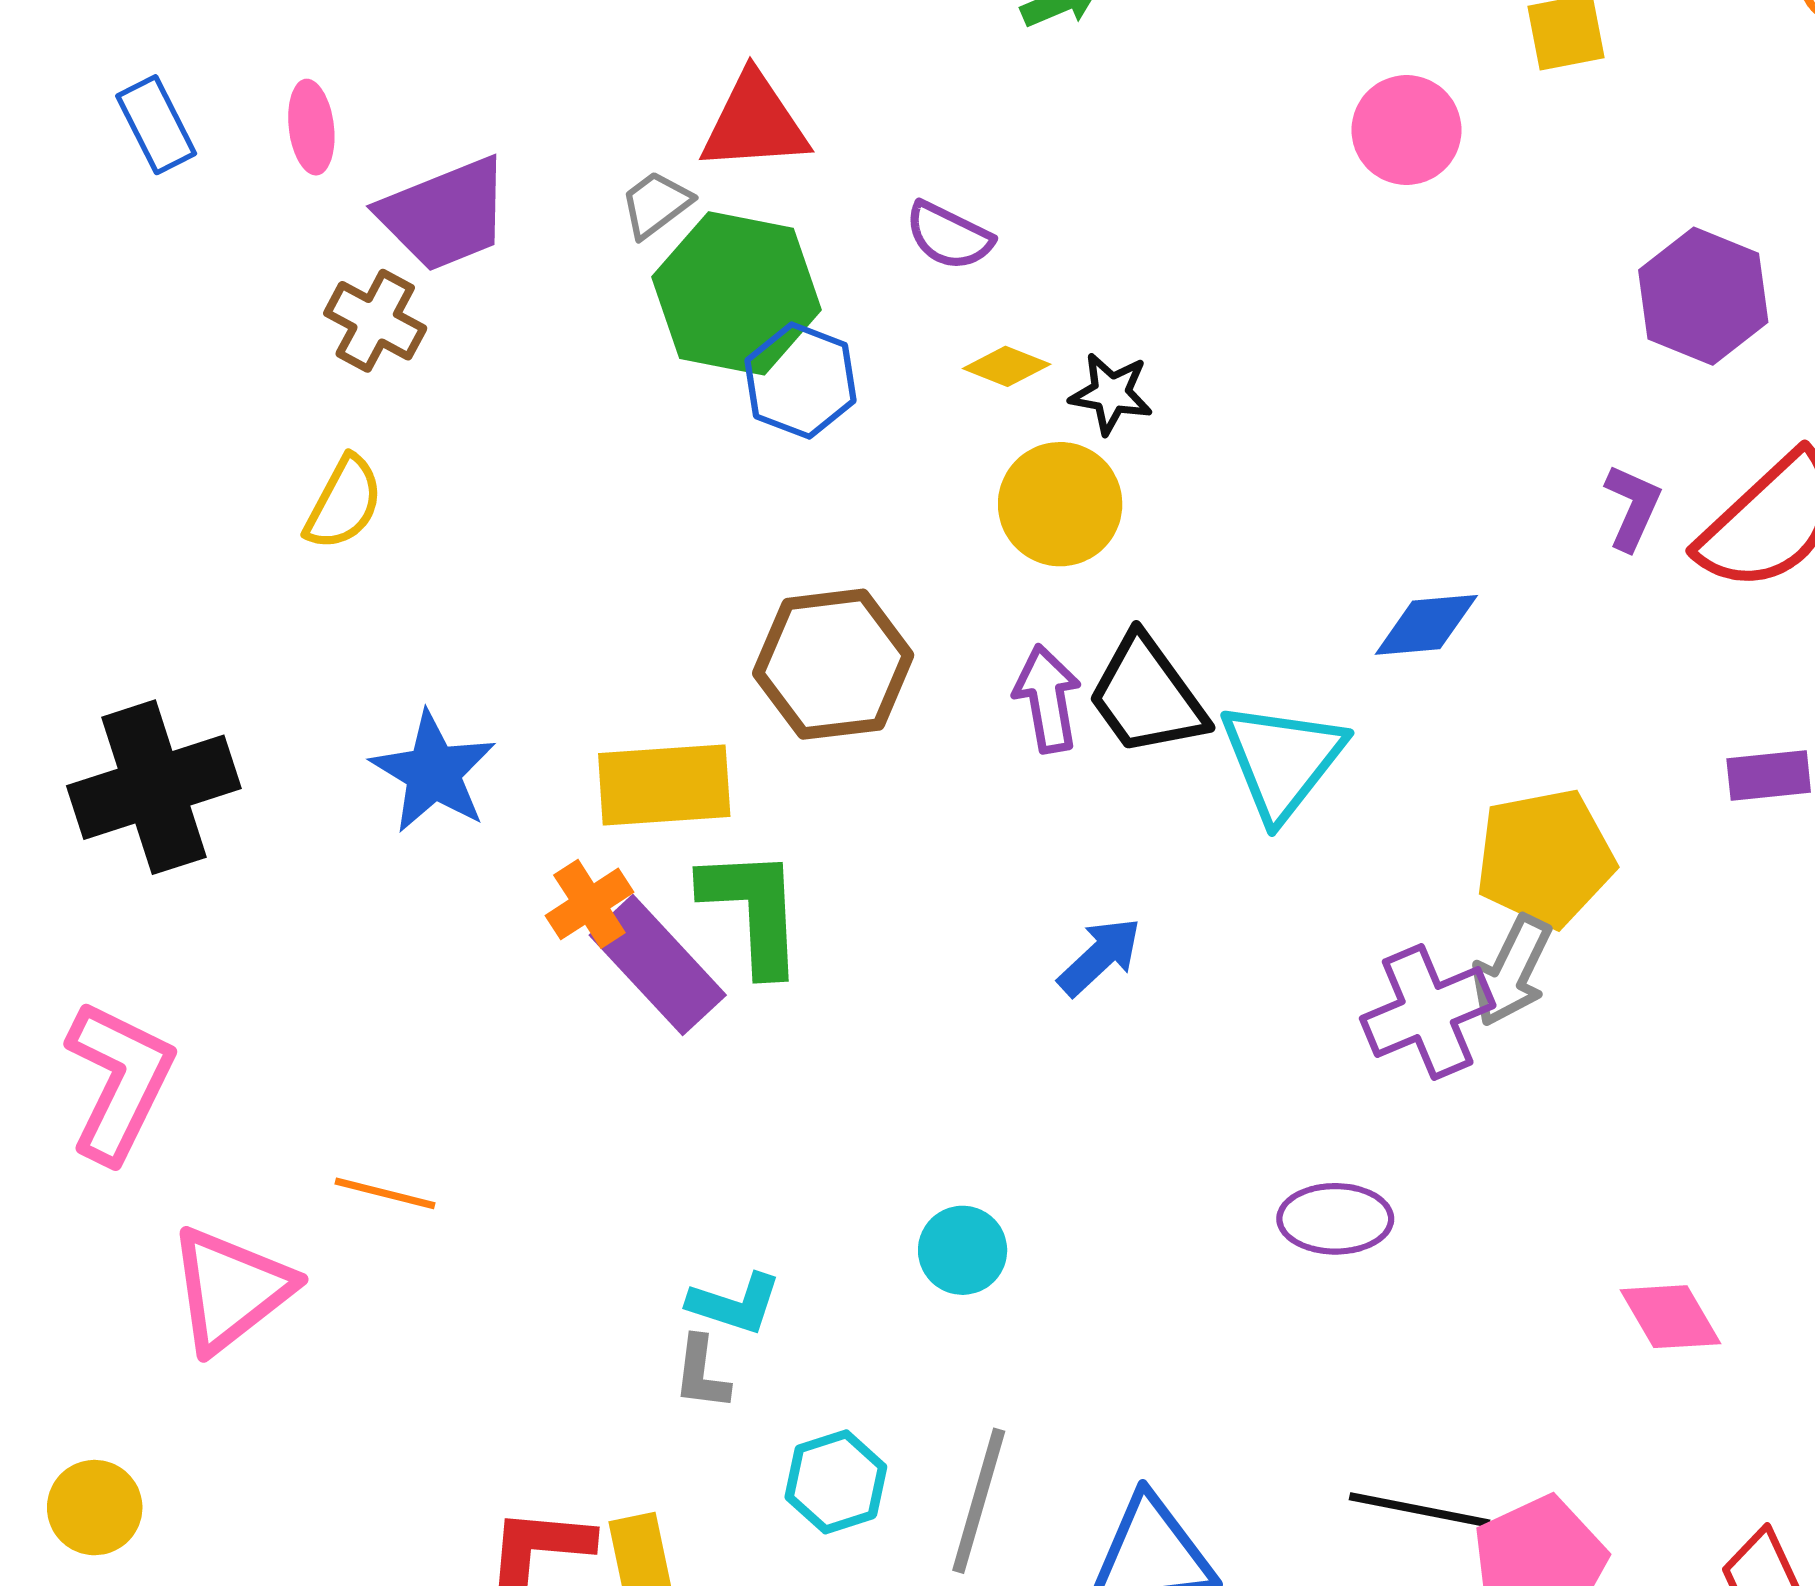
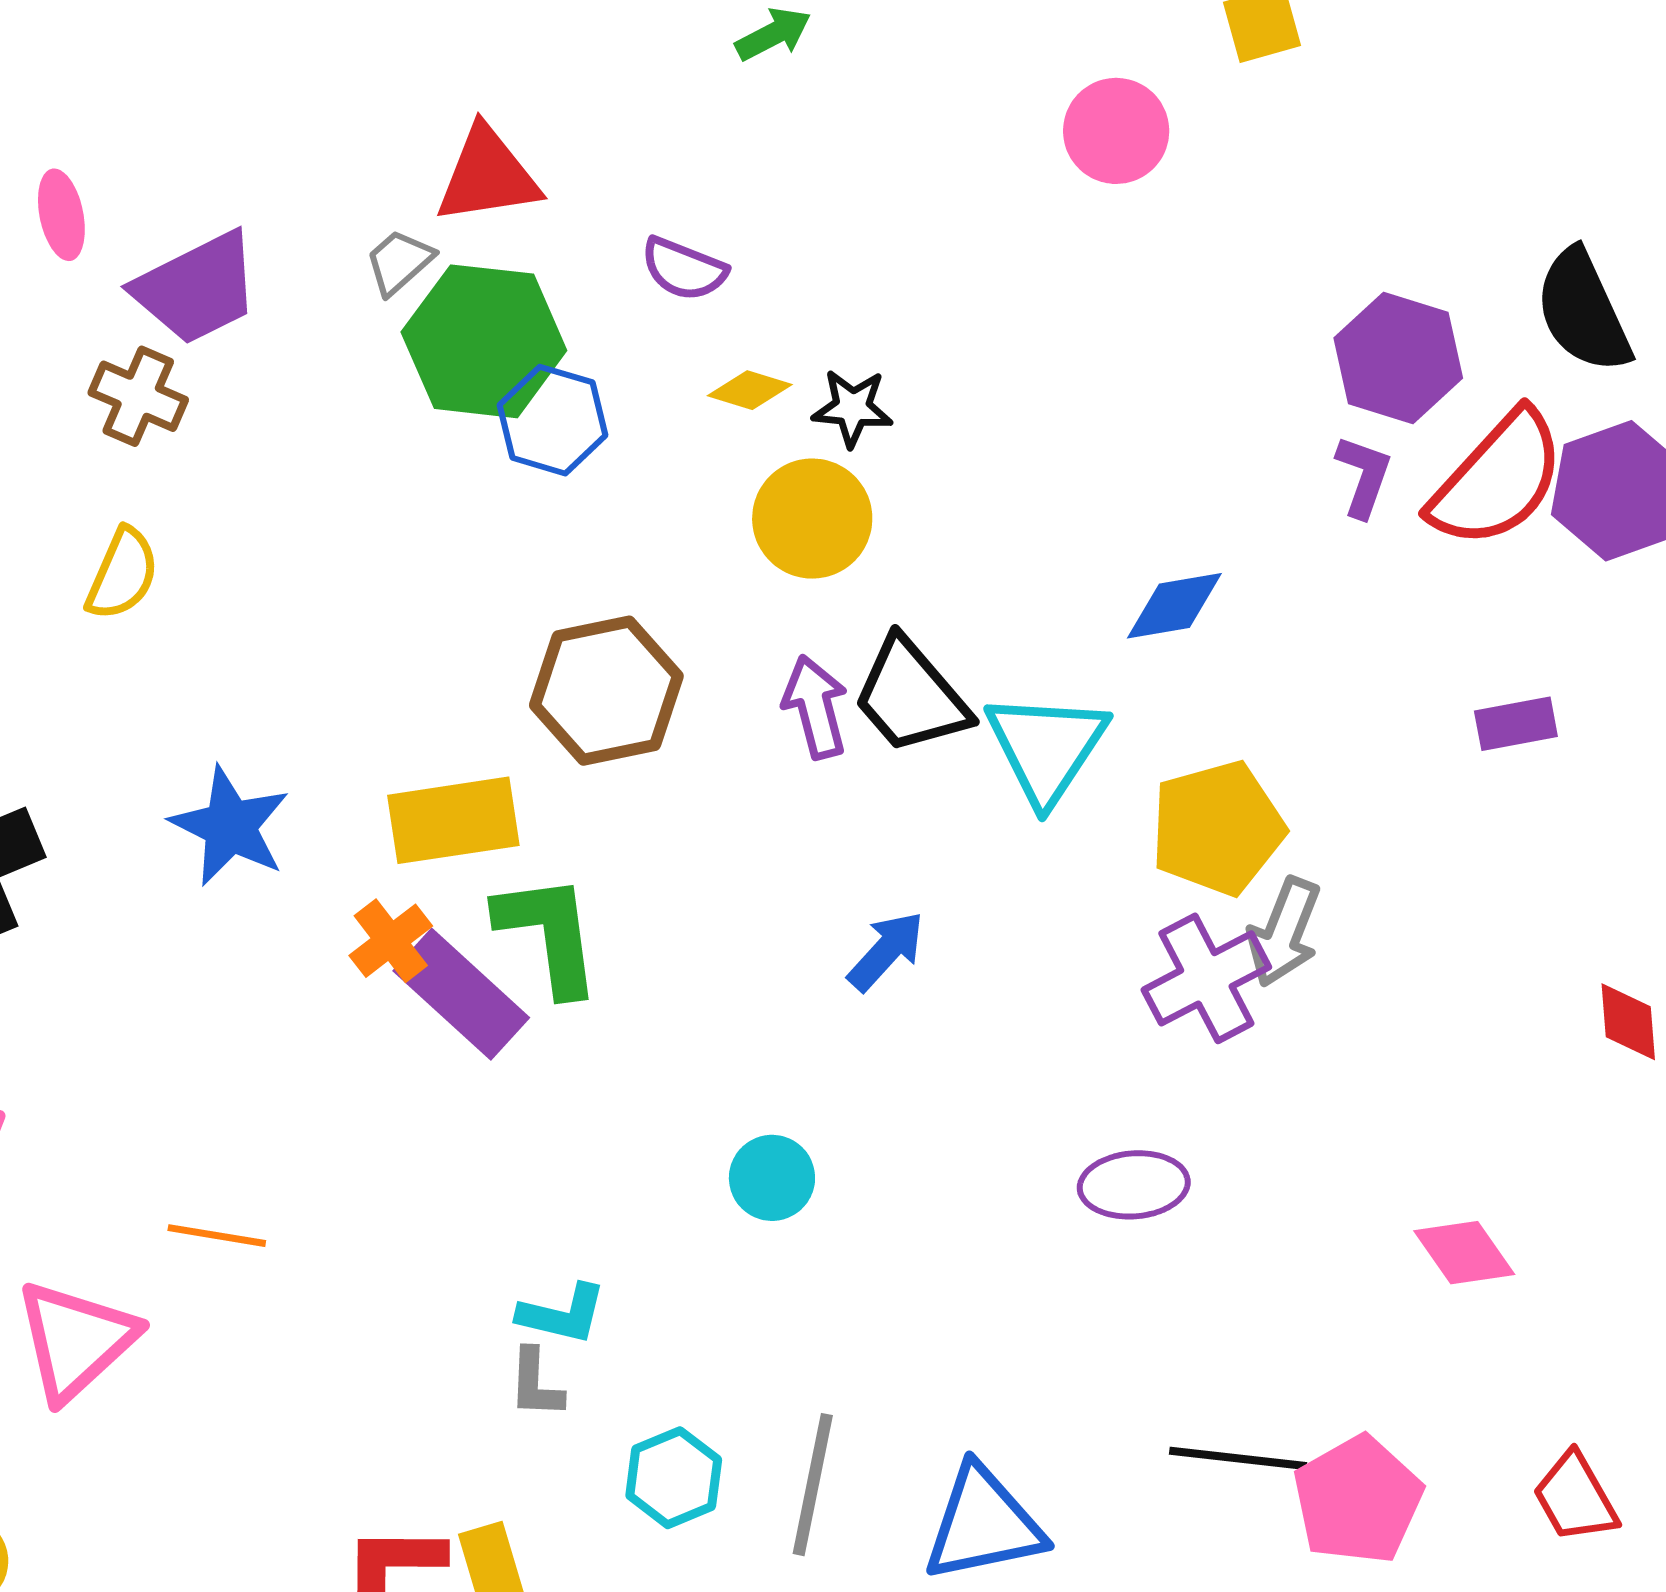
purple hexagon: (1703, 296) -> (1398, 358), moved
yellow pentagon: (1545, 858) -> (1217, 828), moved
cyan circle: (963, 1250) -> (772, 1178), moved

